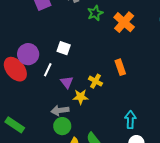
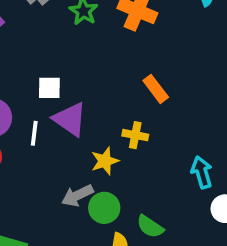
yellow cross: (95, 81) -> (135, 135), moved
purple triangle: (67, 82) -> (70, 119), moved, size x1.5
green circle: (62, 126) -> (104, 208), moved

